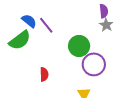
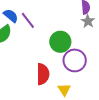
red semicircle: (44, 74) -> (43, 74), moved, size x1.5

